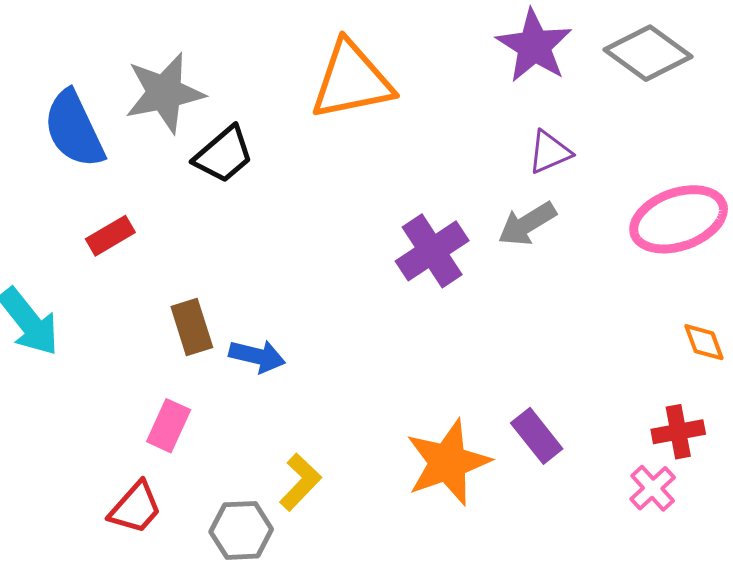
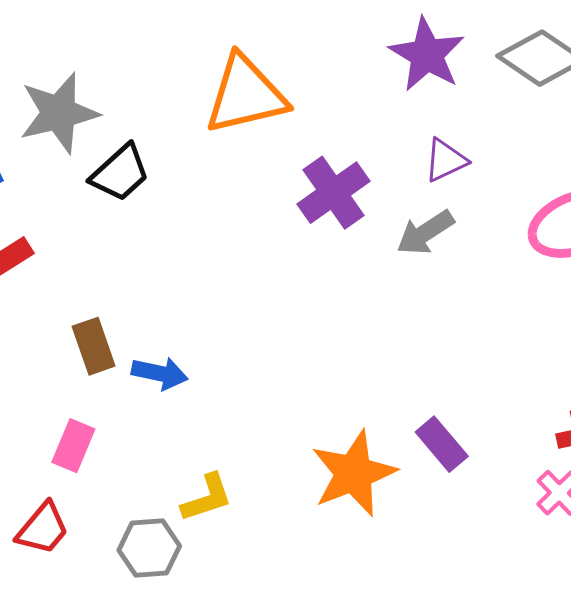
purple cross: (432, 251) -> (333, 193), moved
yellow L-shape: (300, 482) -> (207, 498), turned 30

